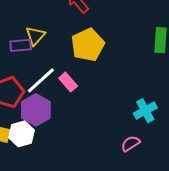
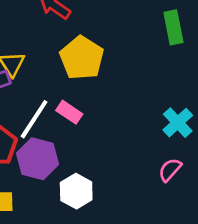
white hexagon: (22, 134) -> (76, 191), moved

